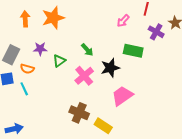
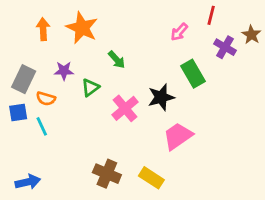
orange star: (53, 18) -> (82, 28), turned -30
green arrow: (87, 50) -> (117, 60), moved
green rectangle: (133, 51) -> (193, 74), turned 48
brown cross: (79, 113) -> (107, 174), moved

